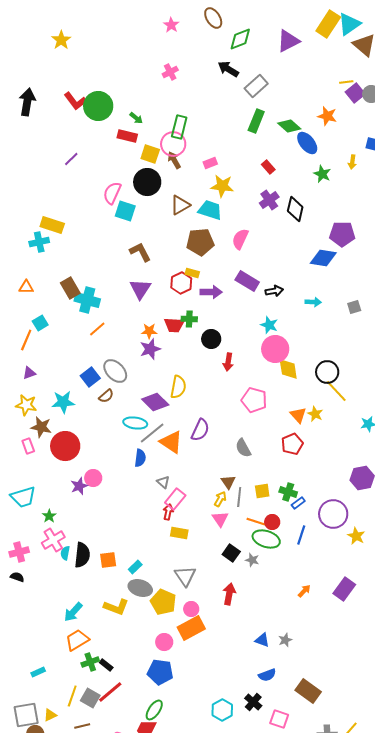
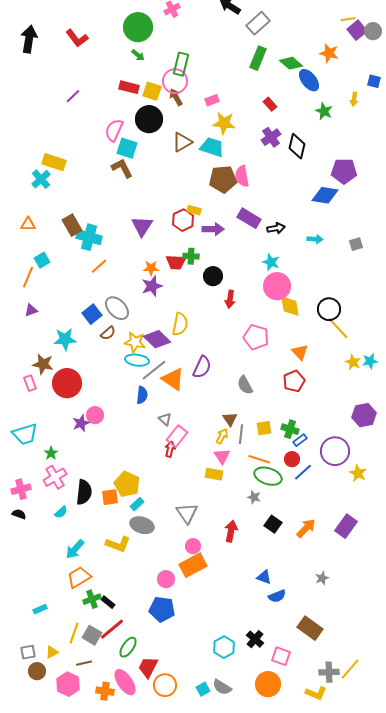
green circle: (98, 106) -> (138, 27), moved
red rectangle: (127, 136) -> (129, 87), moved
pink semicircle: (240, 239) -> (242, 176), turned -35
cyan cross: (39, 242) -> (41, 179), turned -30
brown pentagon: (200, 242) -> (223, 179), moved
brown L-shape: (140, 252) -> (122, 168), moved
yellow star: (26, 405) -> (135, 342), moved
yellow star: (315, 414) -> (353, 362), moved
red circle: (272, 522) -> (292, 459), moved
yellow rectangle: (179, 533) -> (214, 474), moved
blue line: (301, 535) -> (303, 472), turned 30
cyan semicircle: (65, 553) -> (61, 512), moved, turned -144
black square: (231, 553) -> (273, 524), moved
orange arrow: (304, 591) -> (306, 528), size x1.5
yellow pentagon: (163, 602) -> (127, 484), moved
gray star: (285, 640) -> (322, 578), moved
blue semicircle: (267, 675) -> (277, 596), moved
green ellipse: (154, 710) -> (128, 647), moved
gray square: (26, 715) -> (28, 652), size x0.6

